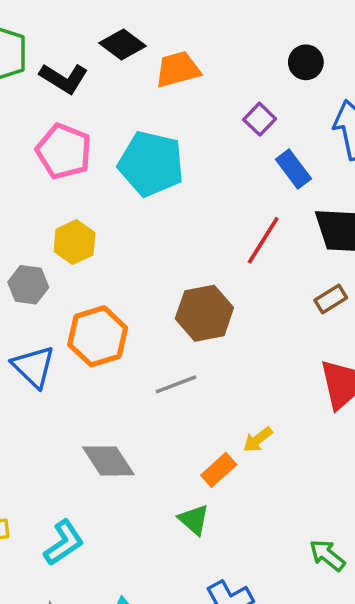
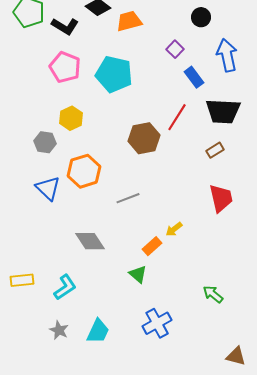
brown hexagon: (204, 313) -> (144, 138), moved

